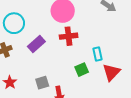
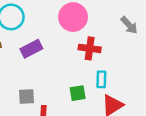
red cross: (69, 36) -> (90, 48), moved

